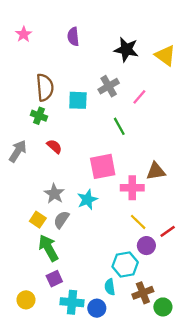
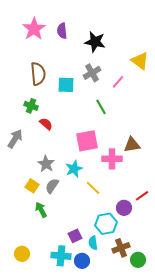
pink star: (24, 34) -> (34, 29), moved, size x1.6
black star: (126, 50) -> (95, 42), moved
yellow triangle: (165, 55) -> (140, 61), moved
green cross: (39, 116) -> (31, 106), moved
gray arrow: (18, 151) -> (15, 139), moved
yellow line: (138, 222) -> (93, 188), moved
green arrow: (48, 248) -> (41, 210), size x0.7
purple square: (54, 279) -> (75, 236), moved

